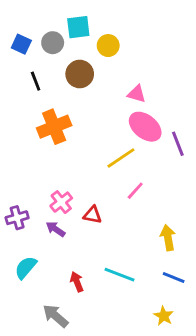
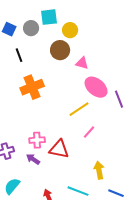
brown circle: (80, 74) -> (60, 50), moved
pink triangle: (137, 94) -> (82, 63), moved
pink cross: (61, 202) -> (37, 140), turned 35
red triangle: (92, 215) -> (59, 149), size x1.5
yellow arrow: (168, 238) -> (99, 170), moved

